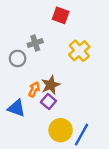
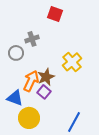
yellow cross: (79, 51) -> (72, 62), moved
orange arrow: (34, 89) -> (31, 81), size x1.5
yellow circle: (61, 130) -> (29, 118), moved

